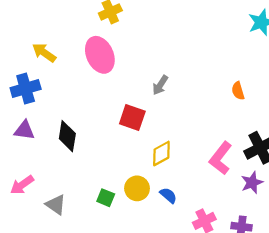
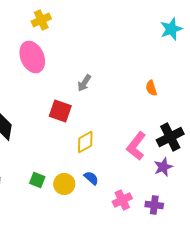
yellow circle: (137, 188) -> (64, 184), moved

